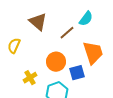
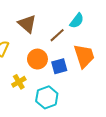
orange circle: (56, 62) -> (37, 59), moved
blue square: (77, 73) -> (59, 66), moved

